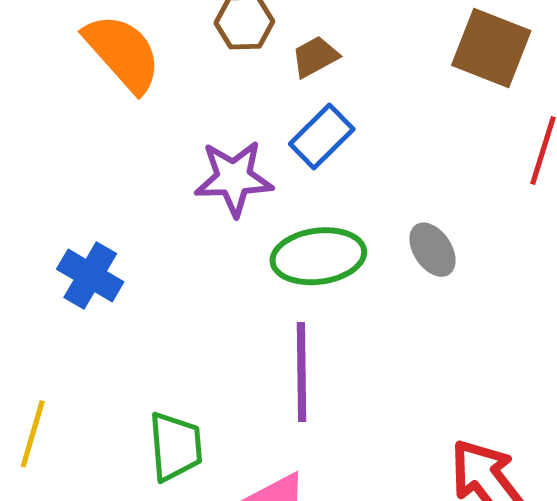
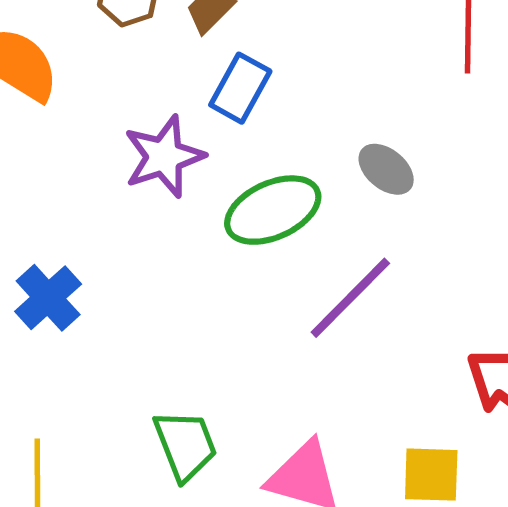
blue cross: (90, 275) -> (48, 298), turned 34
purple line: (301, 372) -> (350, 298), moved, turned 62

